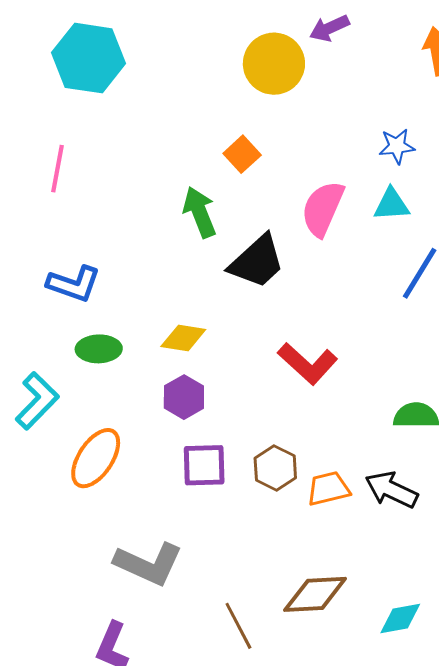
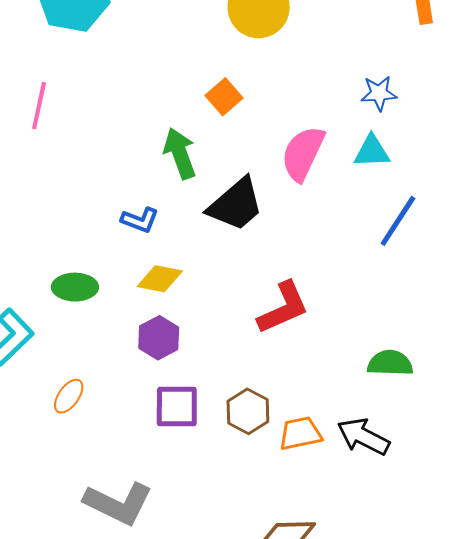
blue L-shape: (74, 284) -> (140, 220), moved, size x0.7
red L-shape: (308, 363) -> (283, 308), turned -68
orange ellipse: (96, 458) -> (69, 396), size x0.6

